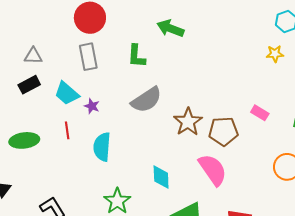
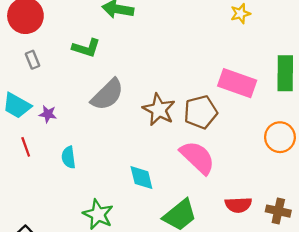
green L-shape: (136, 56) -> (86, 48), turned -65
gray rectangle: (88, 57) -> (32, 60), size x0.6
pink rectangle: (260, 113) -> (237, 83), size x1.8
cyan semicircle: (102, 147) -> (69, 157), size x0.7

